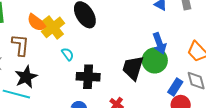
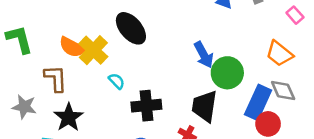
blue arrow: (159, 43) -> (204, 55), moved
black trapezoid: (133, 68) -> (205, 106), moved
blue rectangle: (175, 87) -> (258, 102), size x1.5

